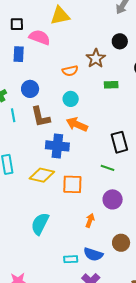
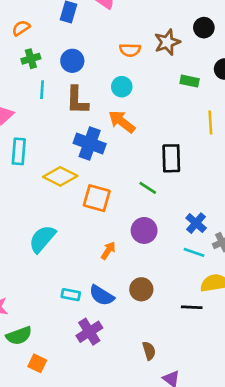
green rectangle: (111, 85) -> (190, 81), moved

